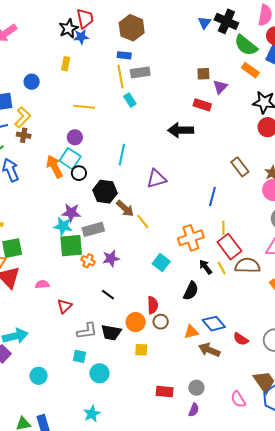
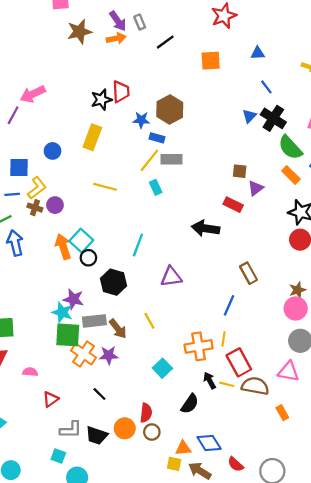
blue star: (81, 37) -> (141, 120), moved
yellow rectangle: (66, 64) -> (92, 137), size x1.6
yellow line: (120, 77) -> (149, 160), turned 40
purple circle: (75, 137) -> (55, 205), moved
brown rectangle: (240, 167) -> (248, 273), moved
brown arrow: (125, 209) -> (118, 329), moved
yellow line: (223, 228) -> (223, 339), moved
orange cross: (88, 261) -> (84, 354), size x1.6
yellow line: (222, 268) -> (227, 384), turned -56
yellow square: (141, 350) -> (174, 464), moved

